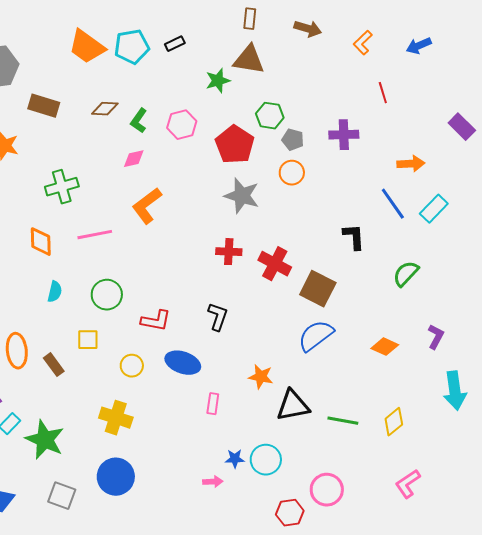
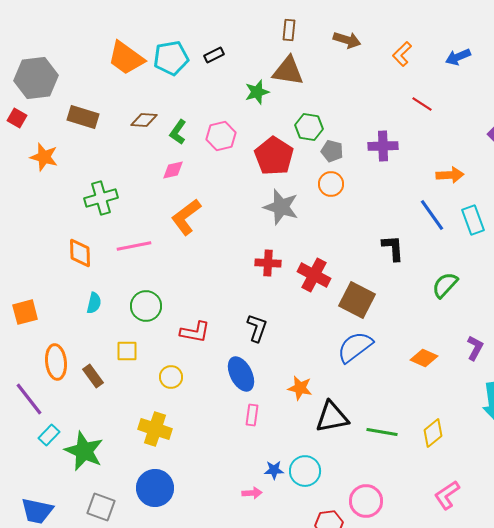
red line: (383, 93) -> (422, 104), turned -40
cyan rectangle: (434, 209) -> (473, 220), turned -64
blue ellipse: (183, 363) -> (241, 374), moved, turned 44

